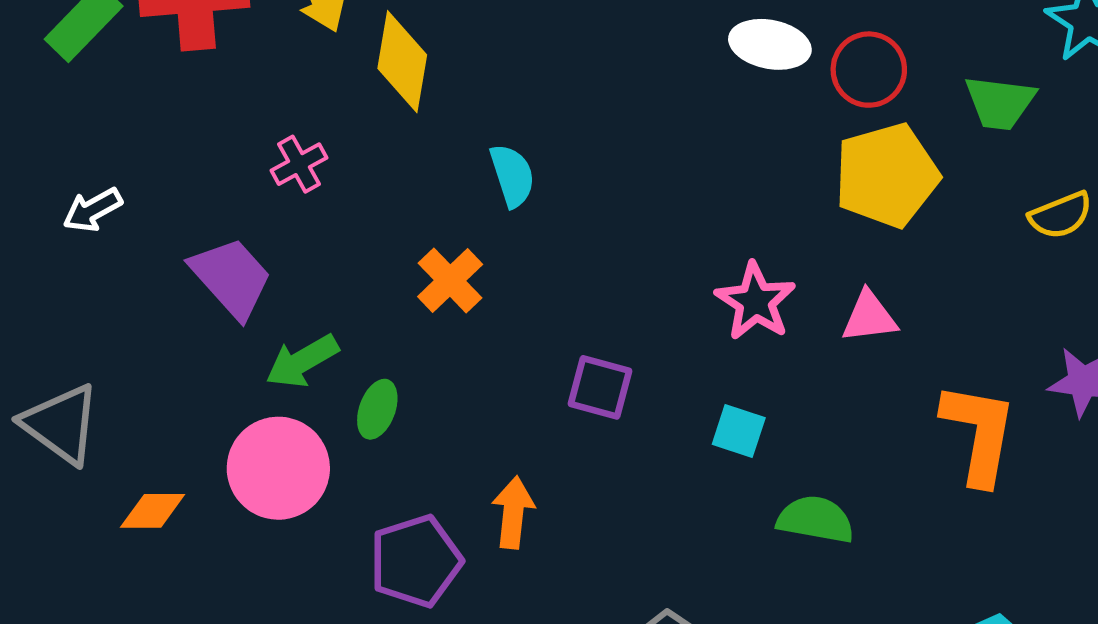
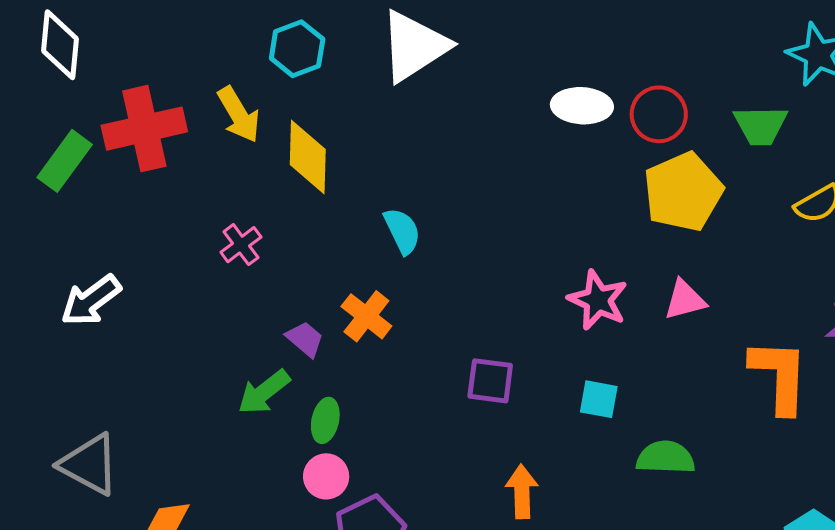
white arrow: (92, 210) -> (91, 300), size x1.4
purple trapezoid: (231, 278) -> (305, 339), moved, size x0.6
pink circle: (278, 468) -> (326, 476), moved, size x0.6
orange arrow: (513, 512) -> (522, 492), moved

